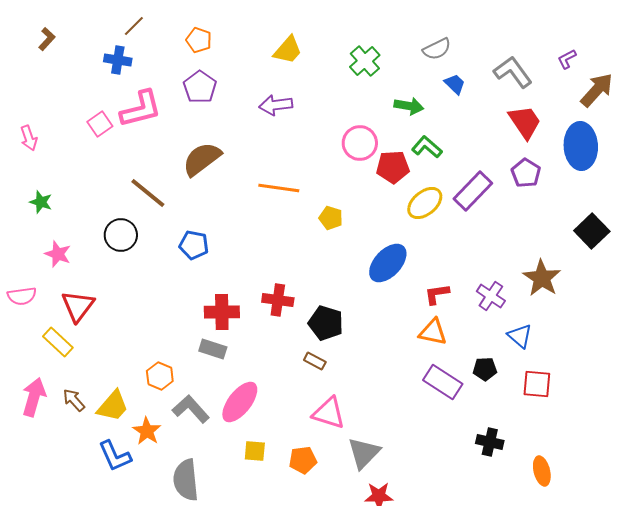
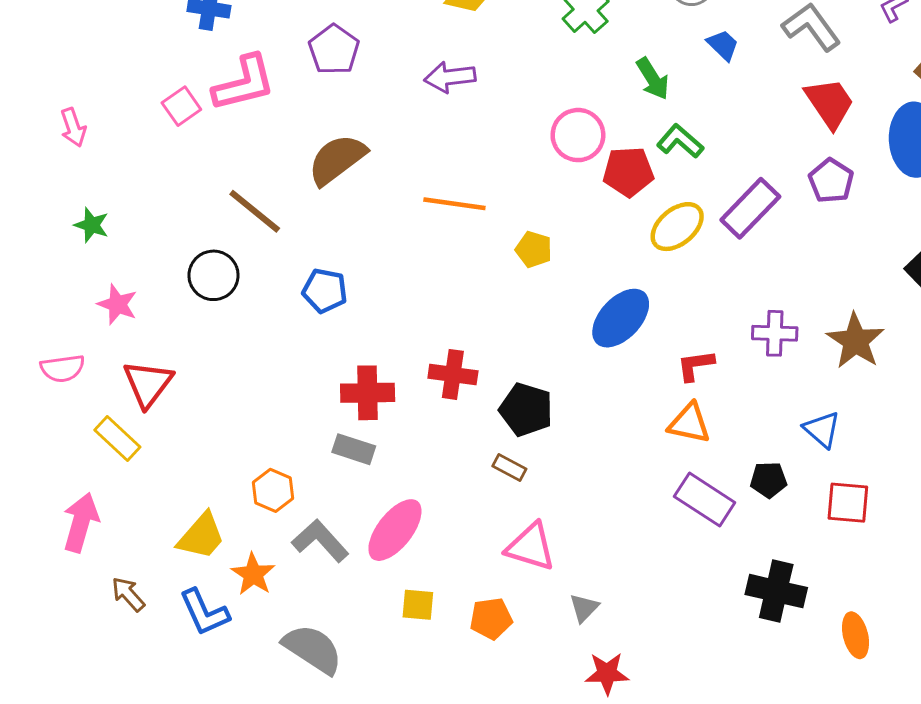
green arrow: (409, 106) -> (653, 79), turned 48
purple cross: (491, 296) -> (775, 333), moved, turned -32
brown arrow: (74, 400) -> (128, 594), moved
black cross: (490, 442) -> (776, 591), size x1.4
gray triangle: (364, 453) -> (584, 608), size x0.6
gray semicircle: (186, 480) -> (313, 649), turned 129

